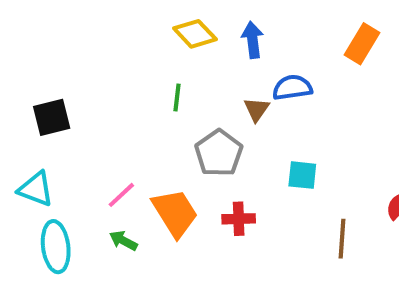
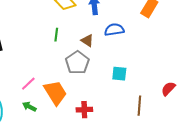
brown triangle: (257, 109) -> (87, 41), moved, turned -32
red cross: (239, 219) -> (84, 110), moved

